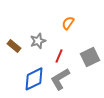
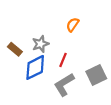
gray square: (90, 57) -> (96, 75), moved
blue diamond: (34, 79) -> (35, 67), moved

